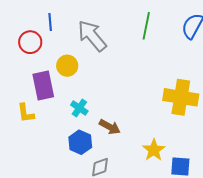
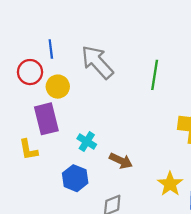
green line: (146, 26) -> (155, 75), moved
yellow circle: (67, 66) -> (58, 87), moved
blue hexagon: (80, 142) -> (75, 178), moved

